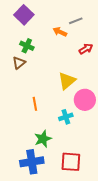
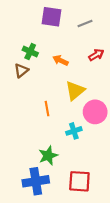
purple square: (24, 15) -> (51, 17), moved, turned -36
orange arrow: (60, 32) -> (60, 60), moved
orange line: (35, 104) -> (47, 109), moved

